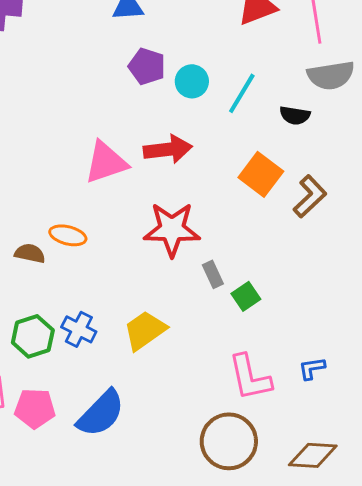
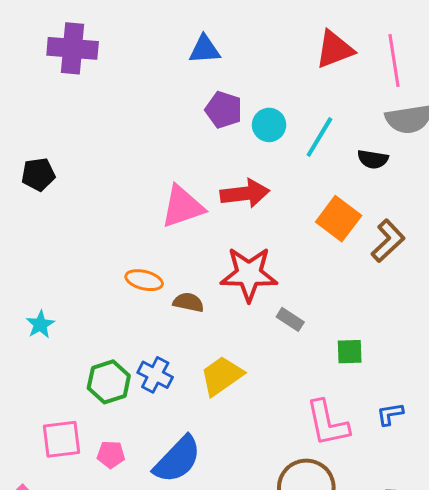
brown semicircle: (30, 253) -> (188, 302), moved
gray rectangle: (213, 274) -> (290, 319), turned -32
green square: (246, 296) -> (350, 352), moved, turned 32
pink pentagon: (35, 408) -> (111, 454), size x0.7

